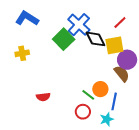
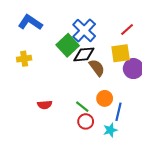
black diamond: (96, 39) -> (84, 54), moved, turned -70
brown semicircle: (122, 74) -> (97, 68), moved
green line: (88, 95) -> (82, 107), moved

